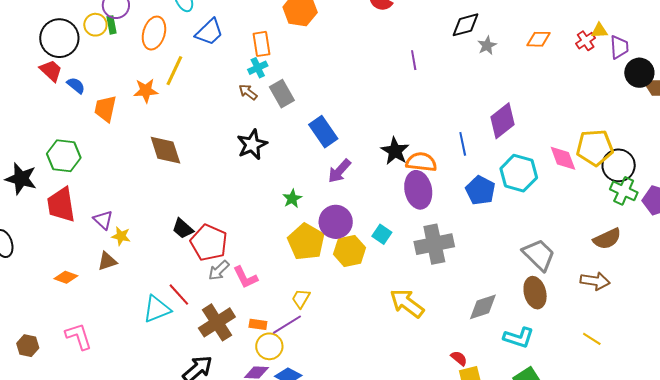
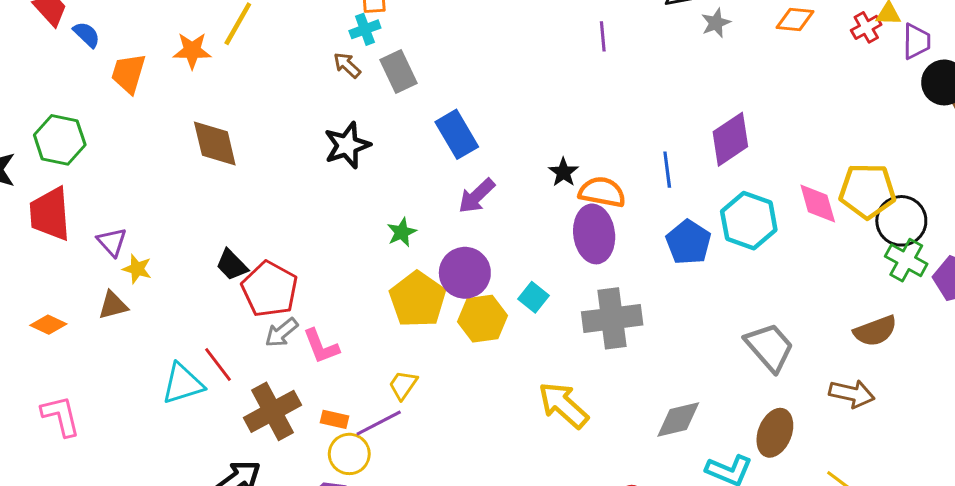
black star: (395, 151) -> (563, 172), size x0.7
brown ellipse: (535, 293) -> (775, 433), moved, turned 32

